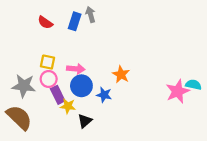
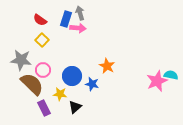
yellow square: (48, 62) -> (42, 40), moved, turned 32
pink arrow: (76, 69) -> (78, 28), moved
gray star: (24, 86) -> (21, 60), moved
purple rectangle: (58, 95) -> (44, 108), moved
brown semicircle: (19, 117) -> (32, 84), moved

